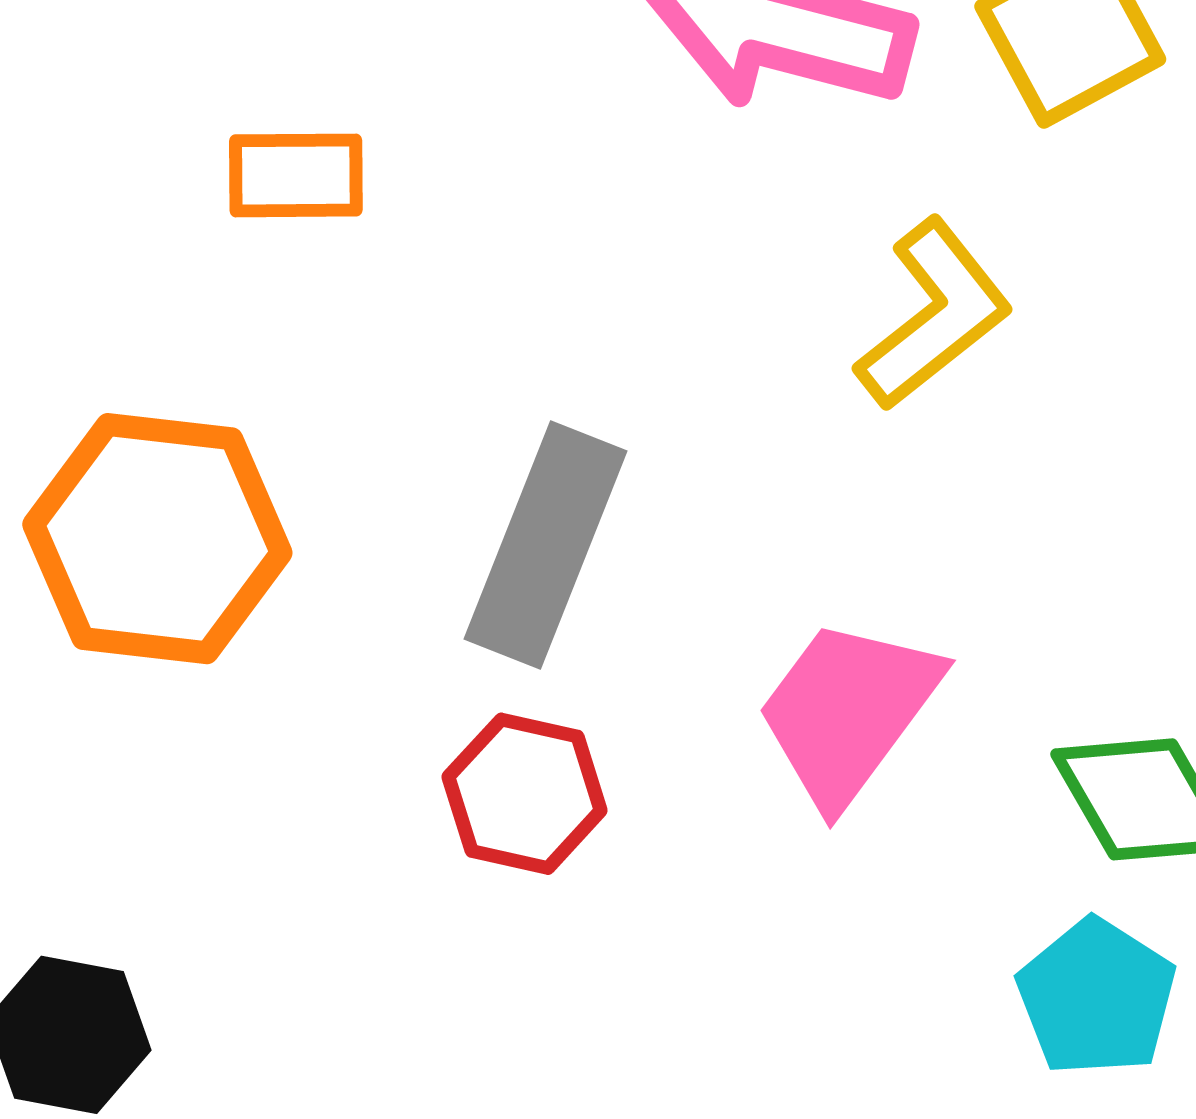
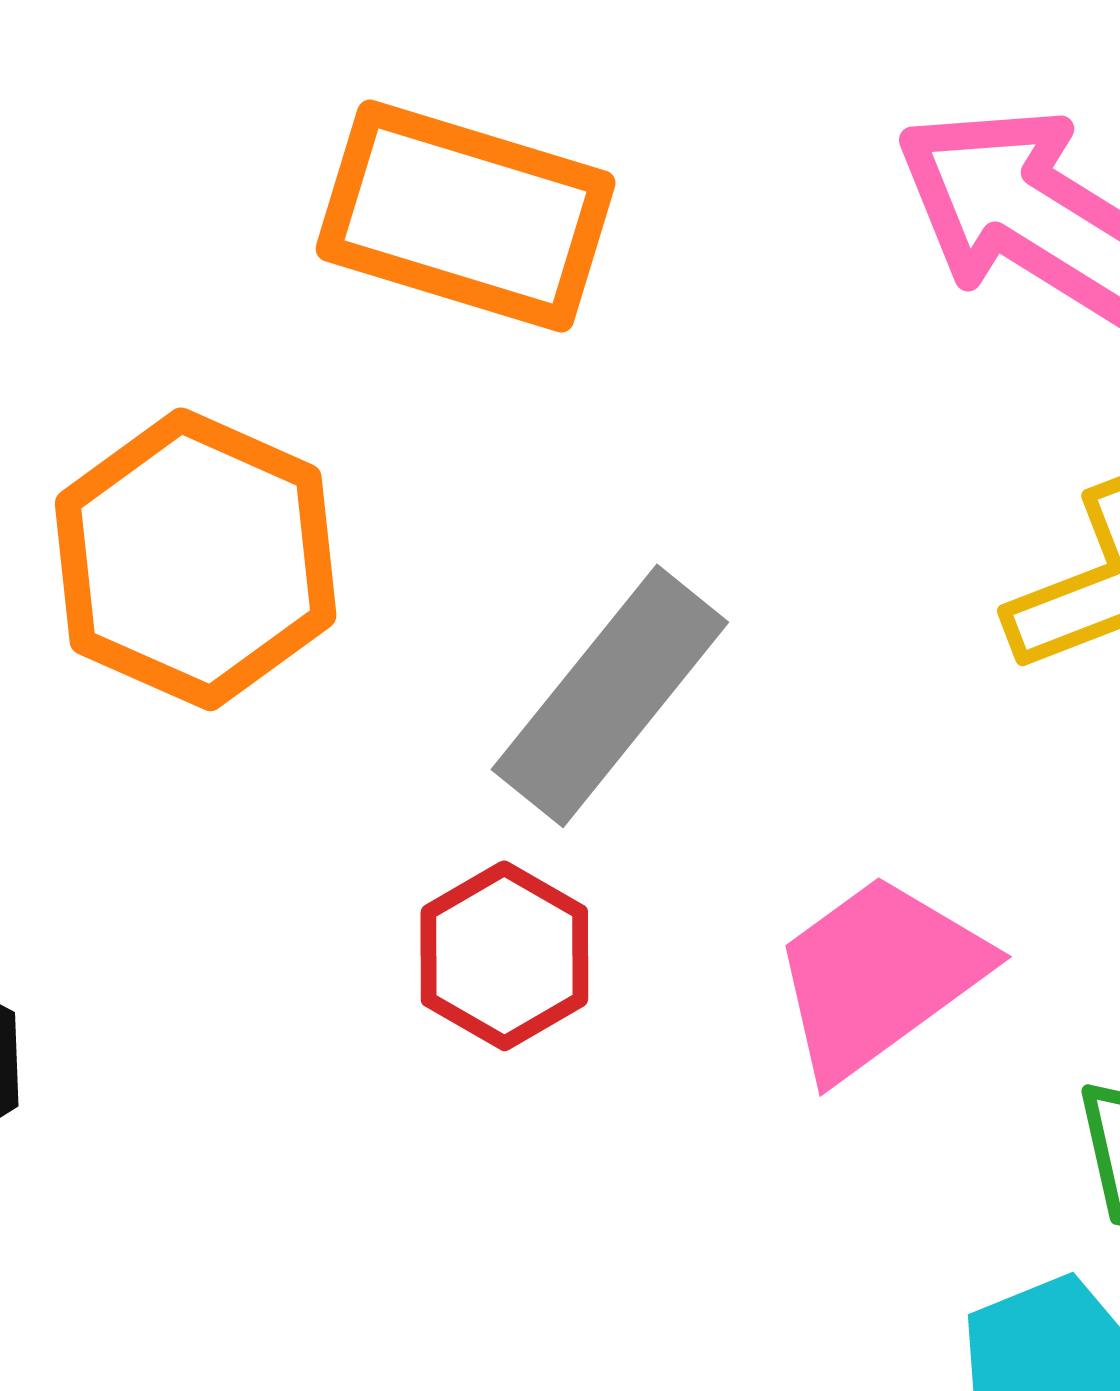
orange rectangle: (296, 175) -> (466, 216), size x1.8

